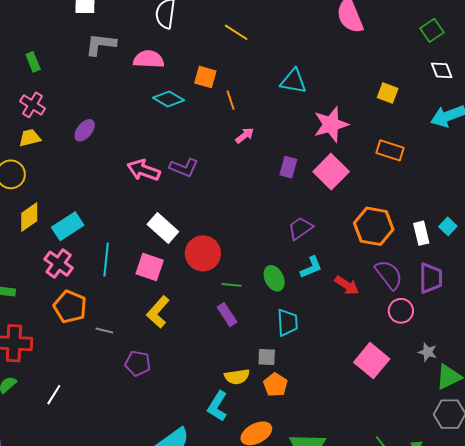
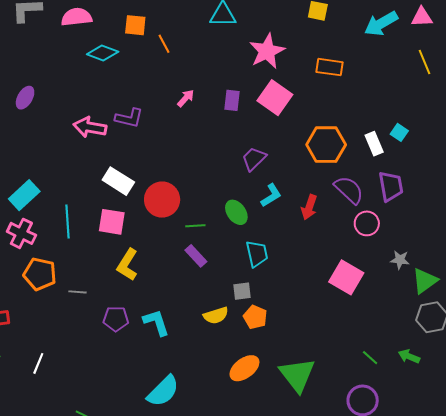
pink arrow: (245, 135) -> (186, 98), moved
red arrow: (347, 285) -> (309, 207), turned 85
cyan L-shape: (217, 406) -> (156, 322), moved, turned 140

